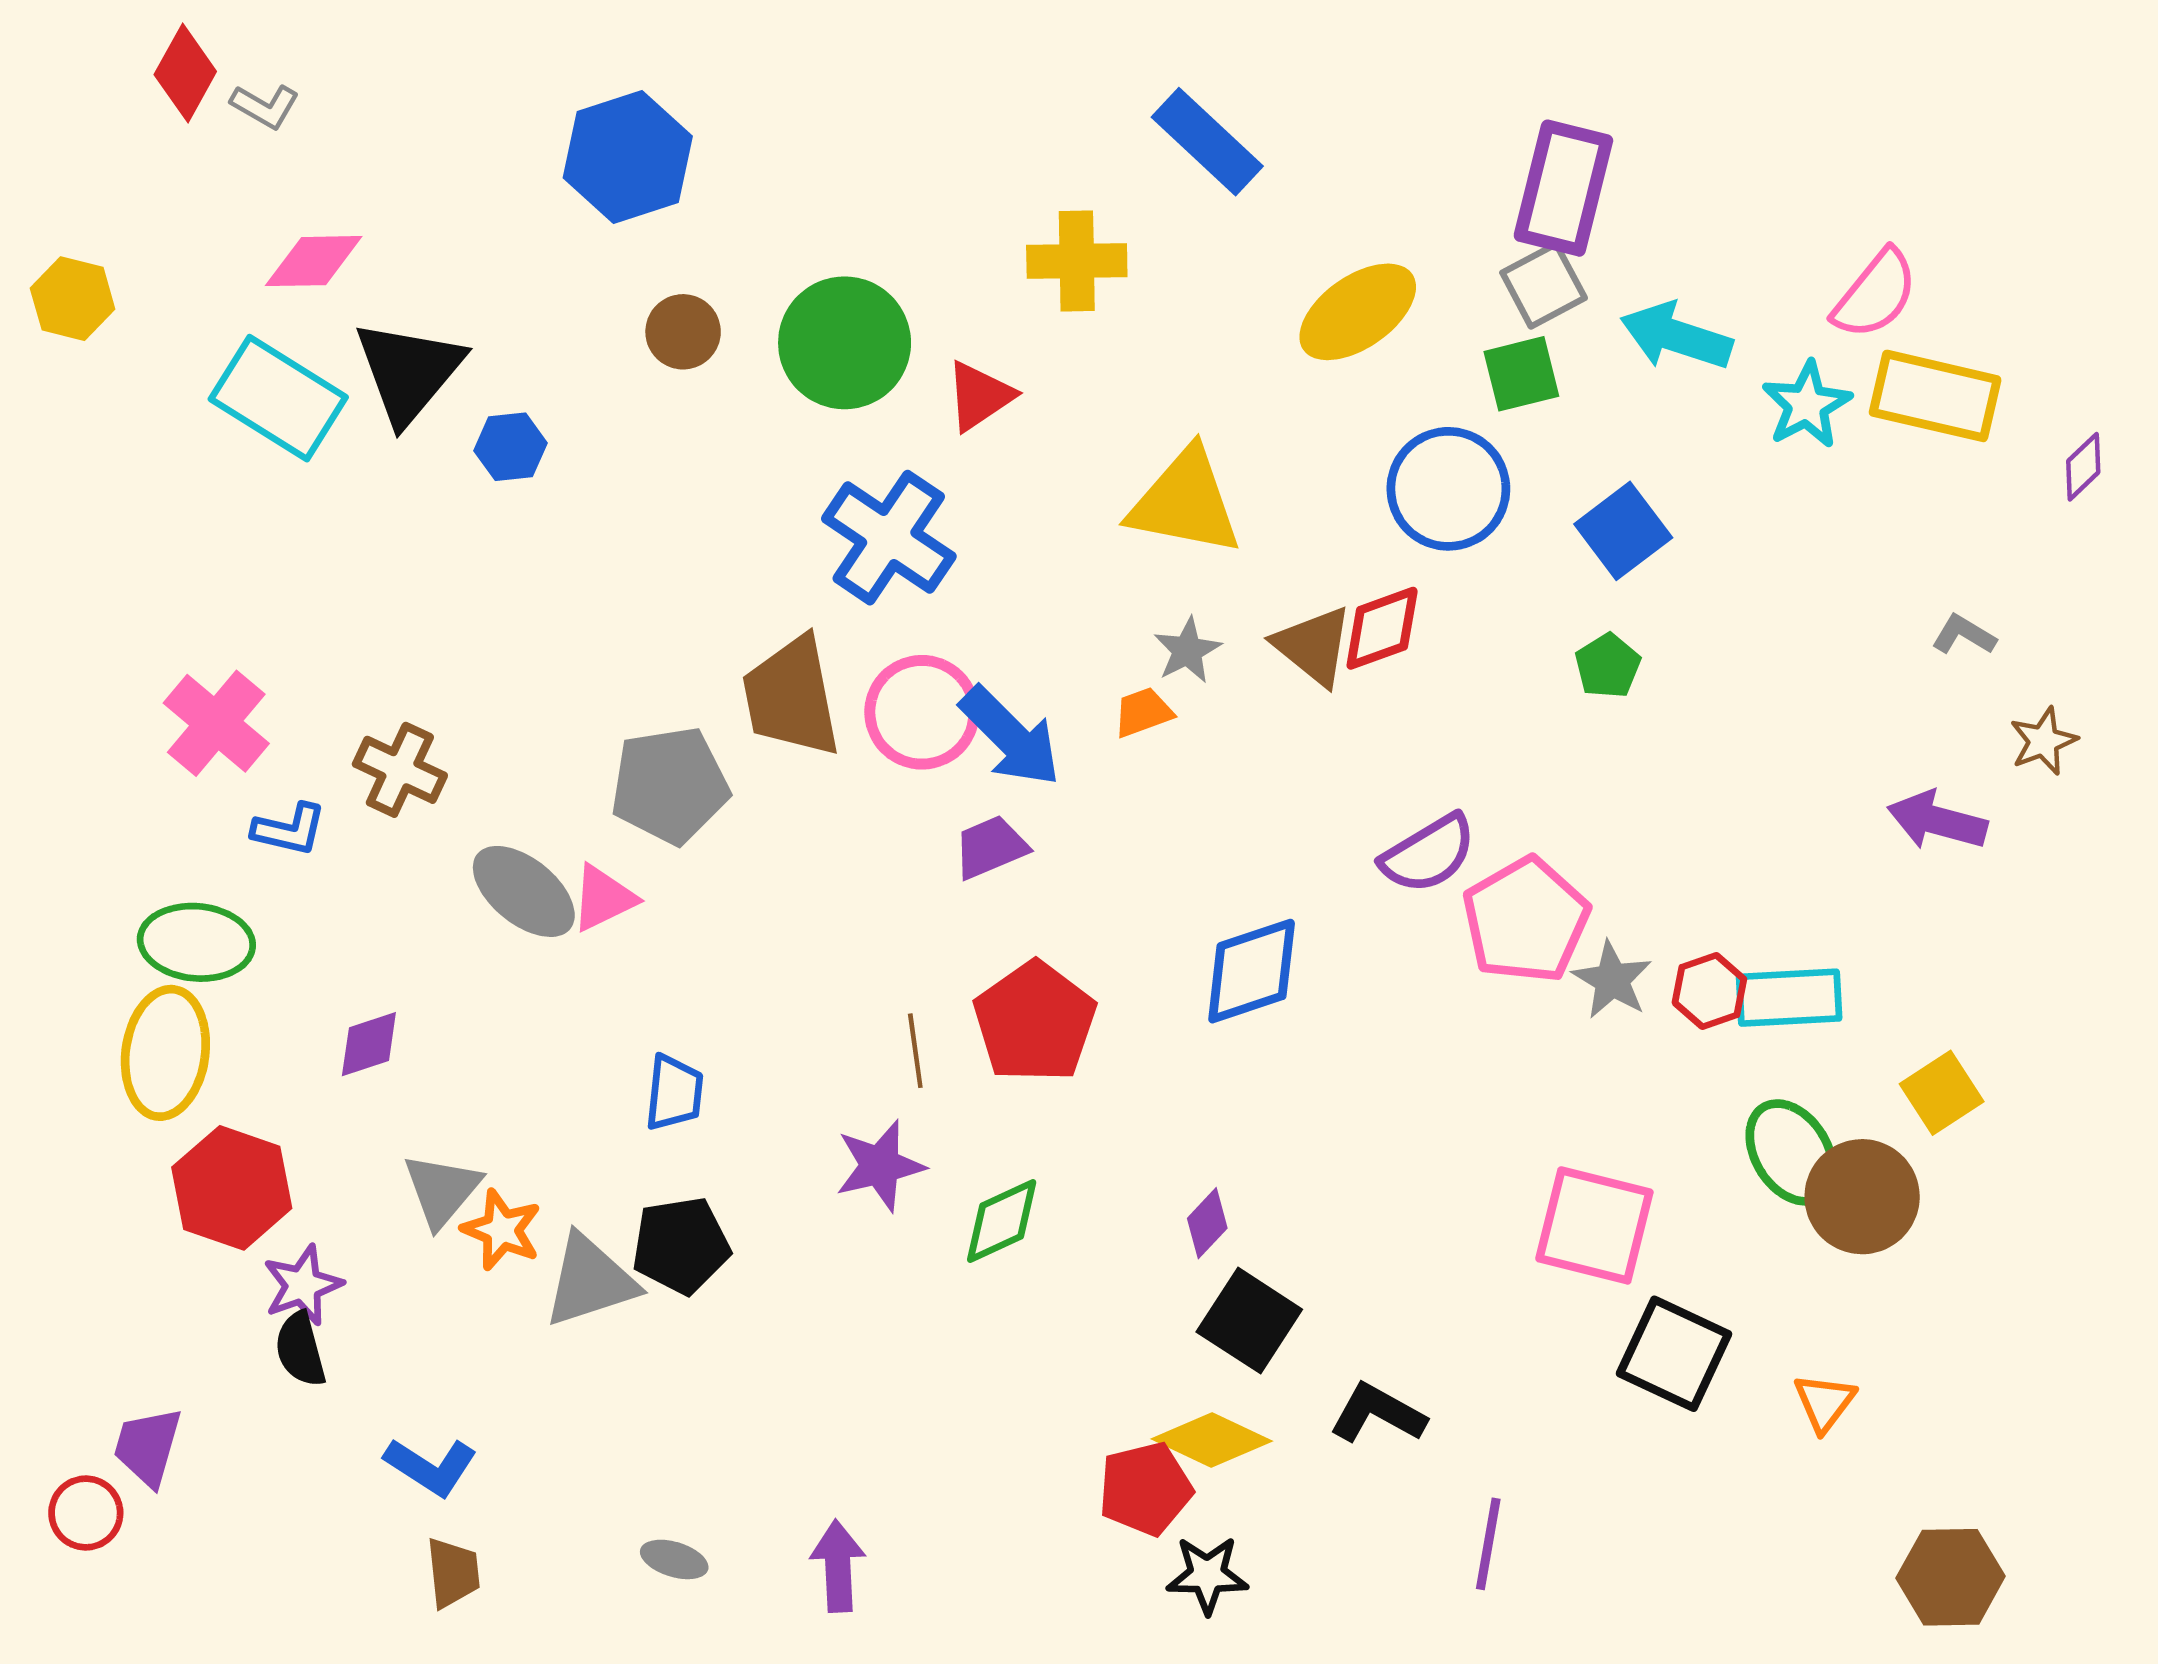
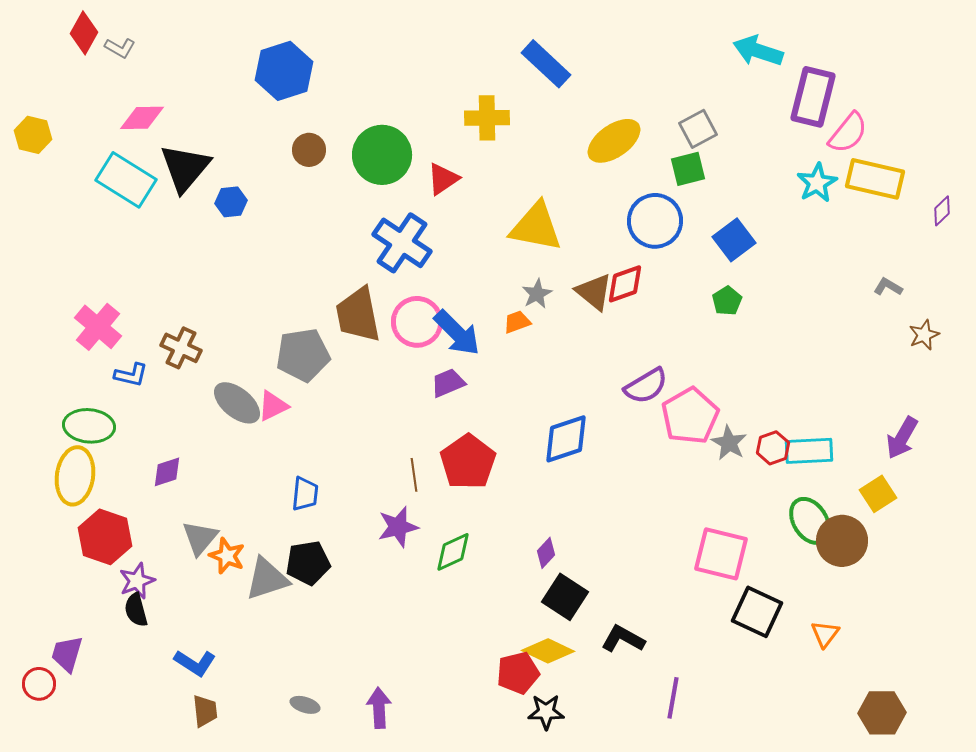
purple rectangle: (1563, 188) -> (813, 97), moved
cyan arrow: (1676, 336) -> (758, 51), moved
purple arrow: (1937, 821) -> (902, 438), moved, turned -75

